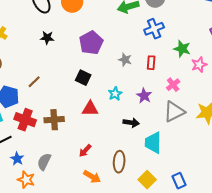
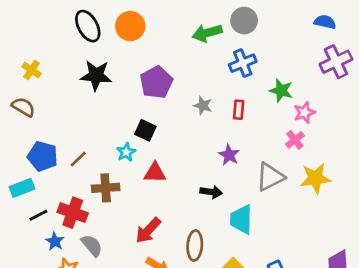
black star: (47, 38) -> (96, 75), size x1.6
brown line: (34, 82) -> (78, 159), moved
pink cross: (173, 85) -> (295, 140), moved
cyan star: (115, 94) -> (126, 152), moved
red cross: (25, 120) -> (73, 213), moved
red arrow: (85, 151) -> (148, 230), size x1.5
gray semicircle: (44, 162) -> (92, 245), turned 114

